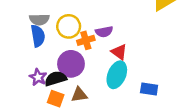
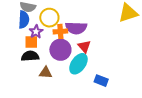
purple semicircle: (104, 32) -> (76, 28), size x1.5
purple circle: (71, 64) -> (60, 50), moved
purple star: (38, 77) -> (36, 32), moved
orange square: (56, 99) -> (31, 42), moved, turned -32

